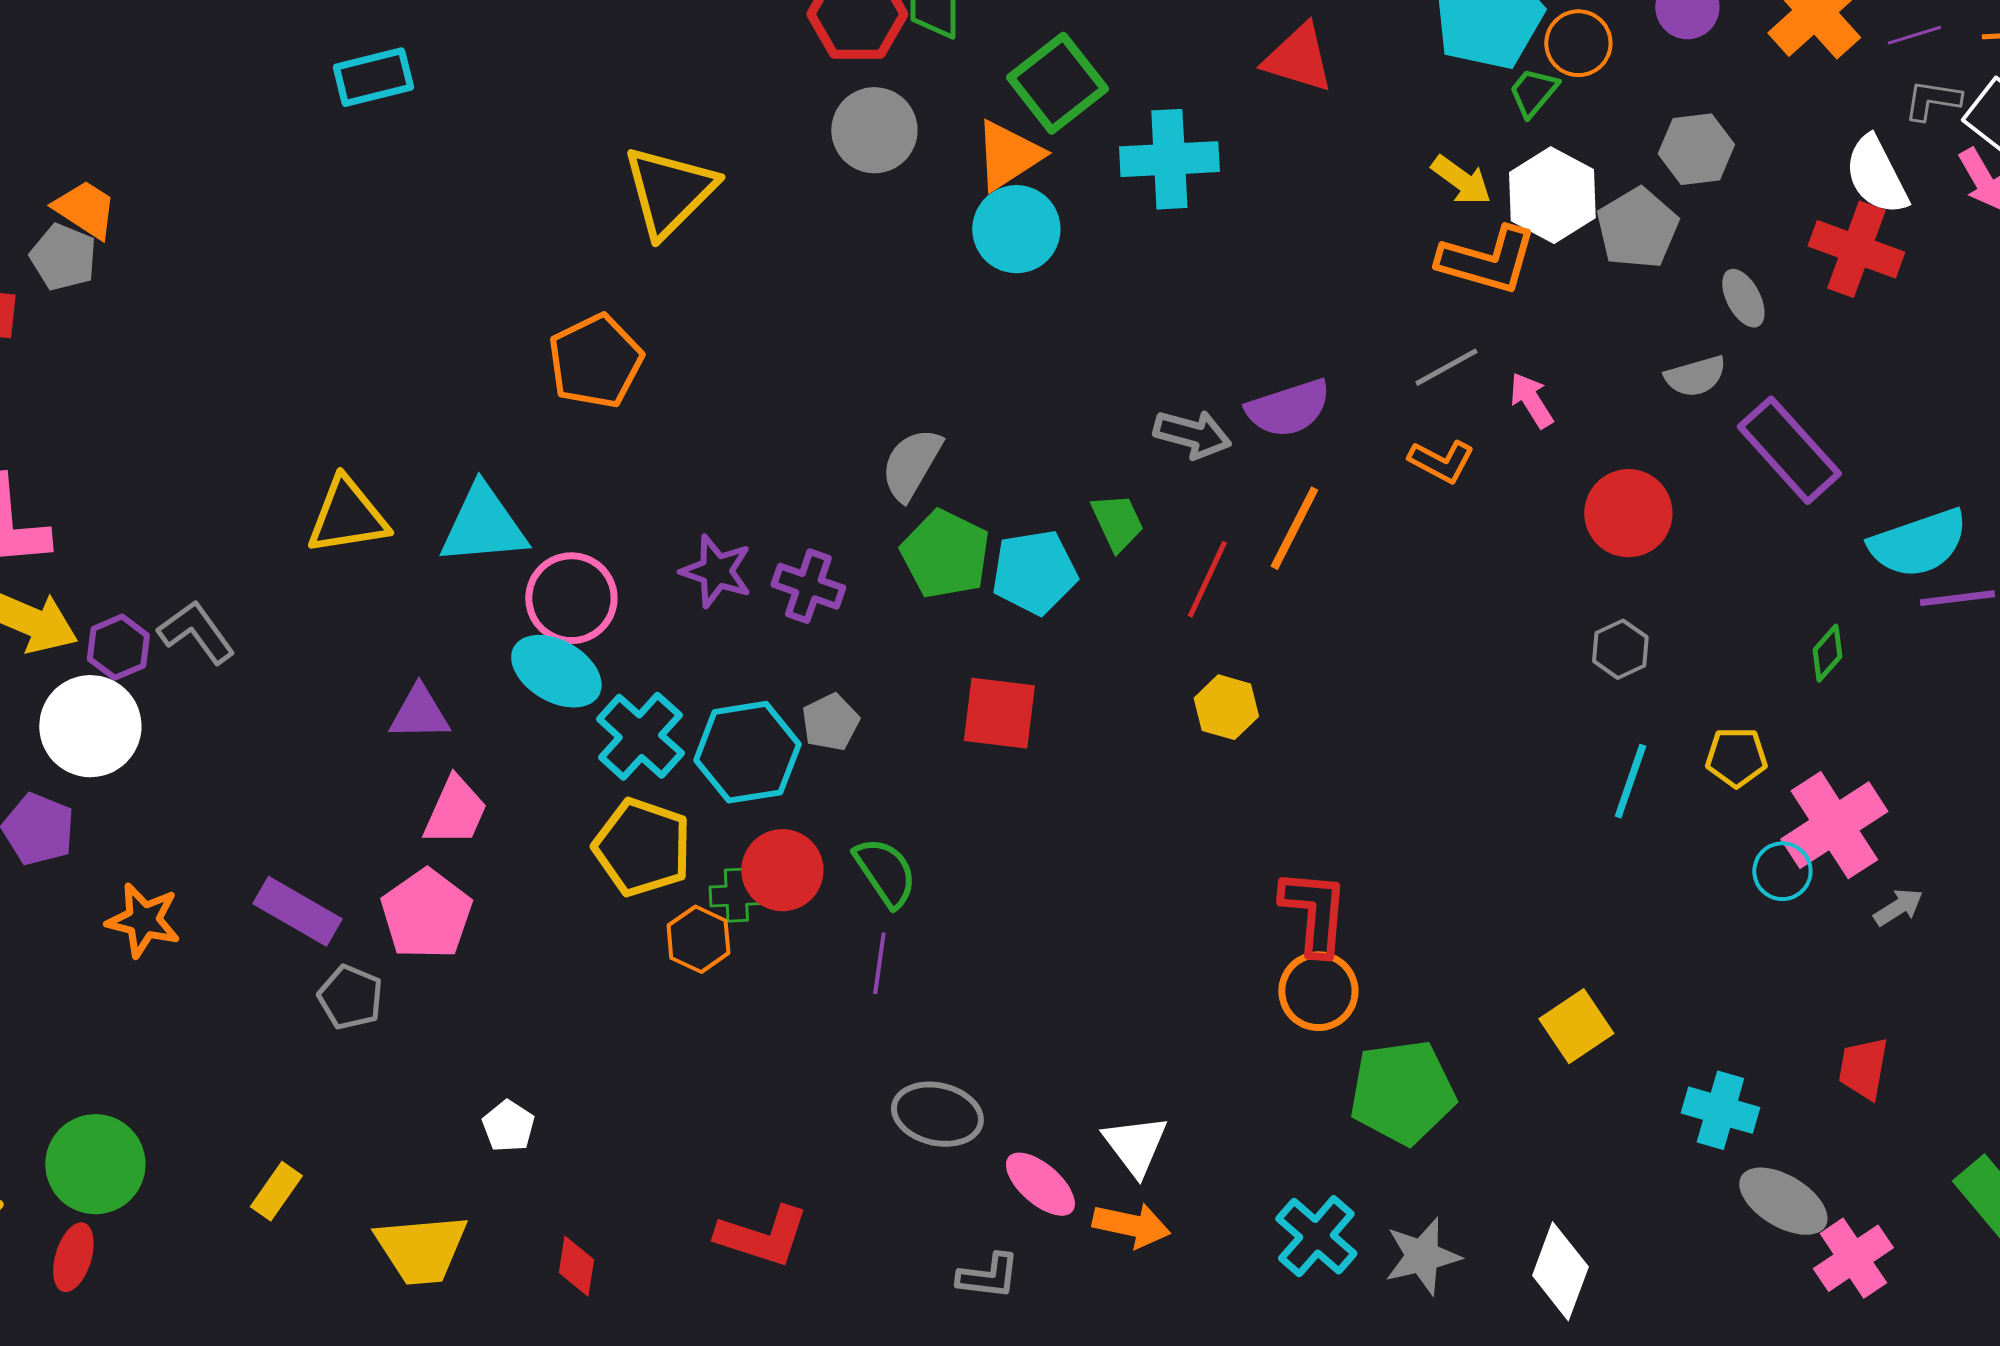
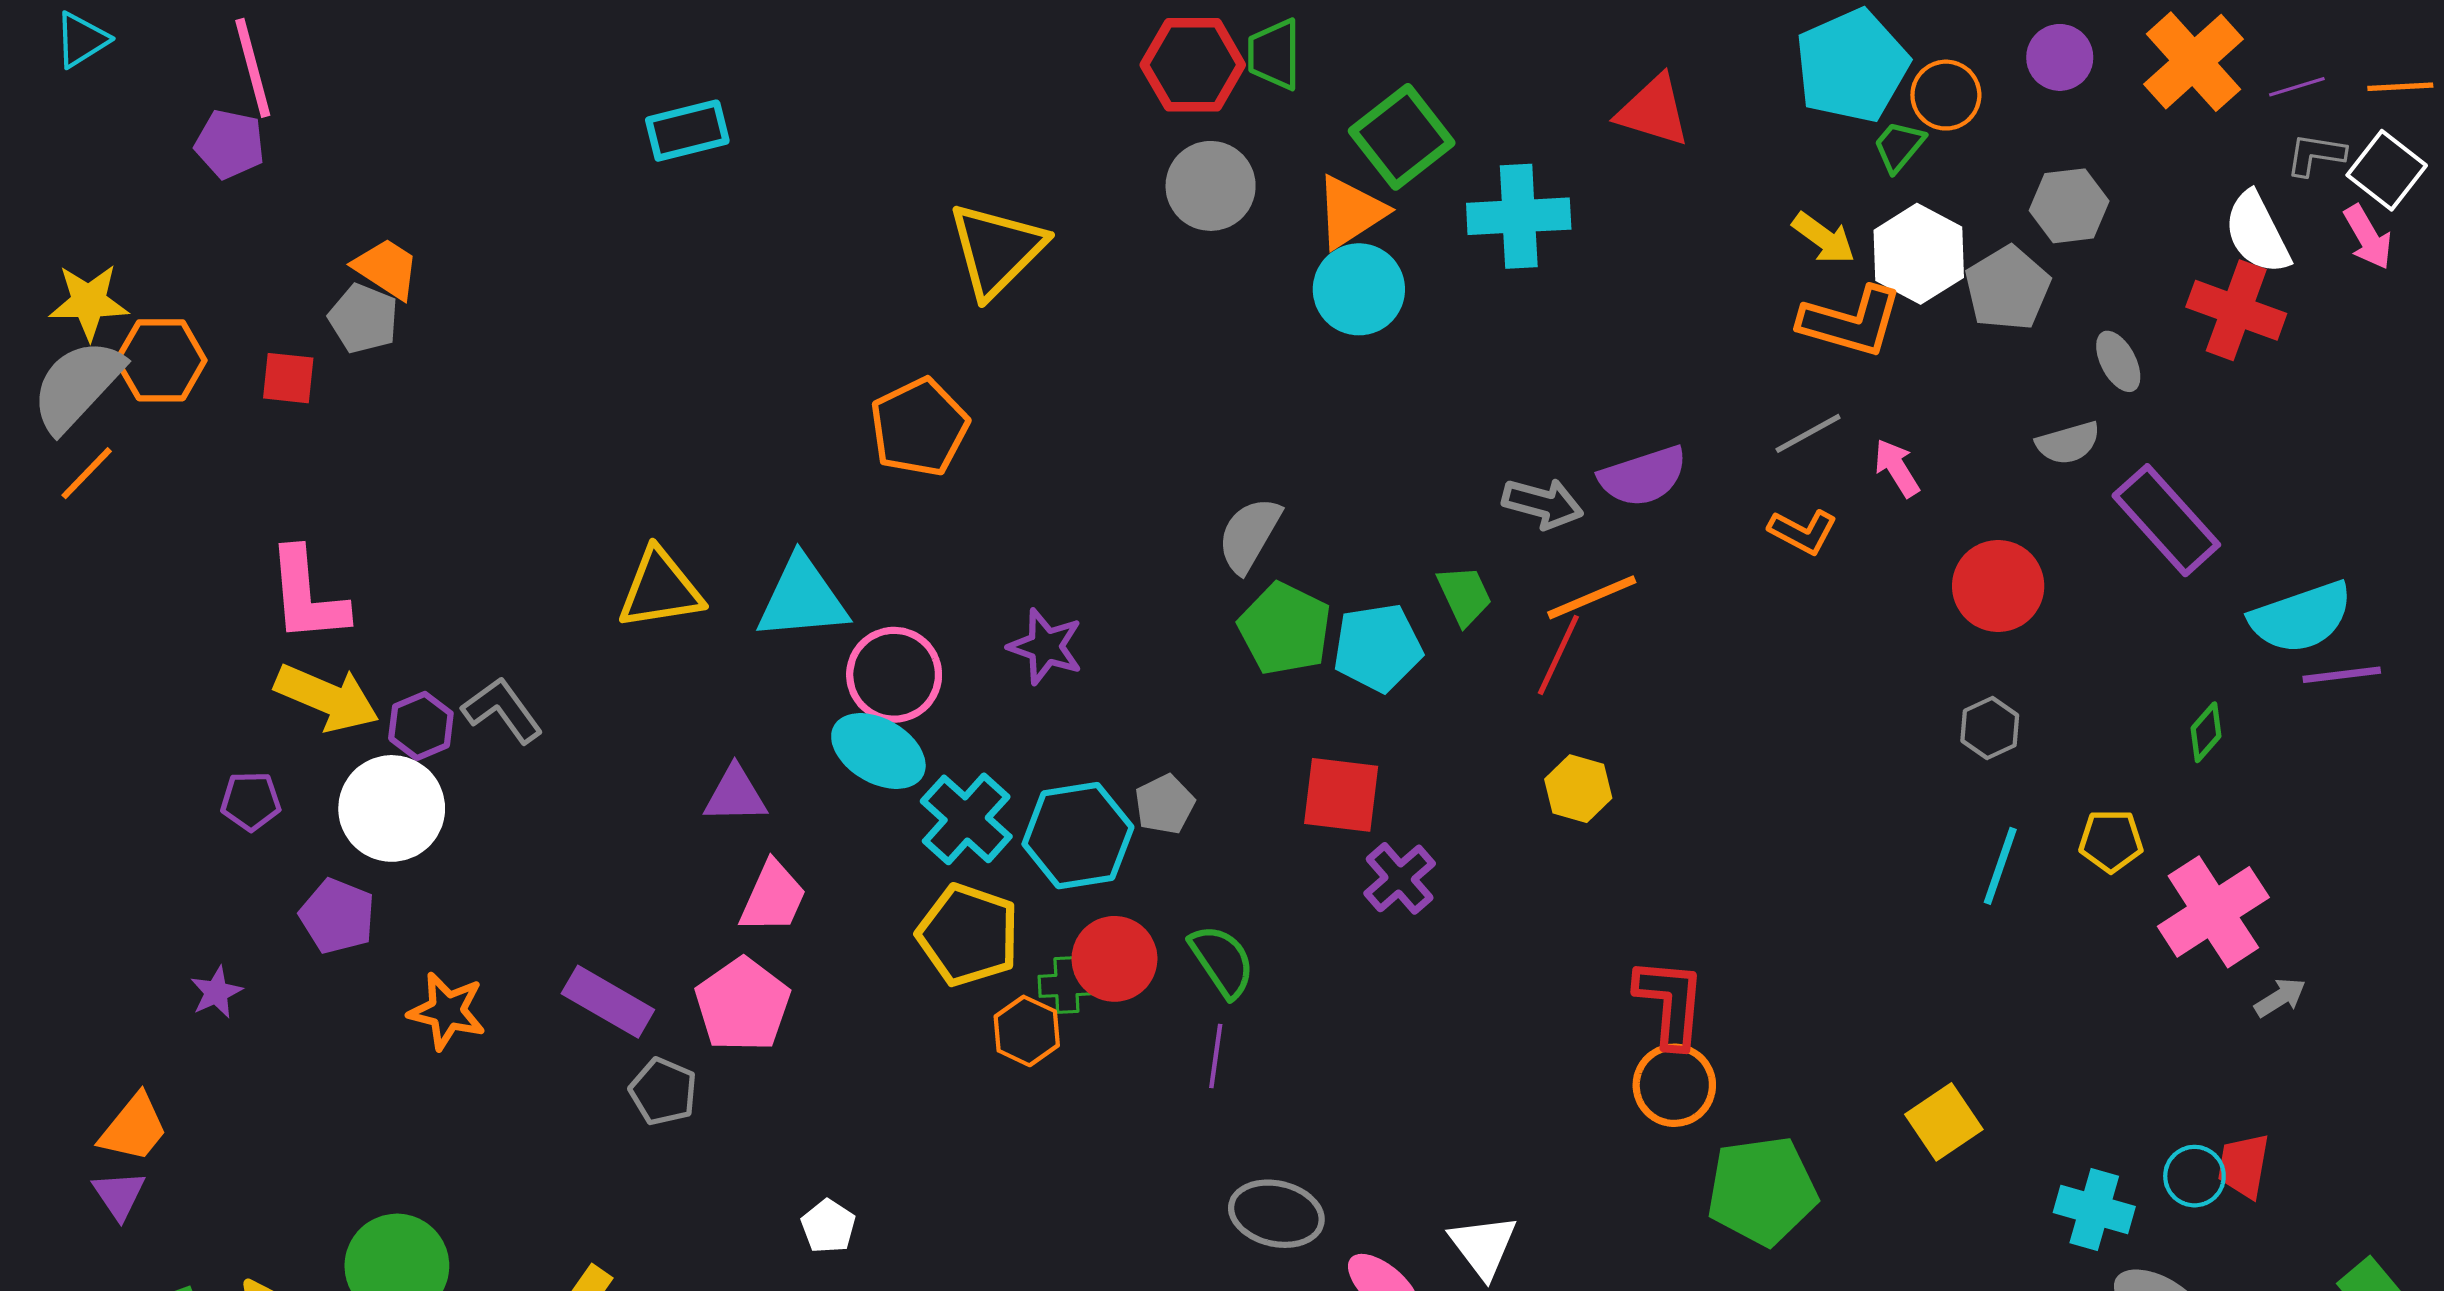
orange line: (1294, 528) -> (1592, 597), moved, turned 40
purple cross: (808, 586) -> (1400, 878), moved, turned 30
cyan circle: (1782, 871) -> (2194, 1176), moved

